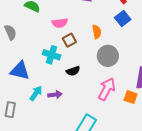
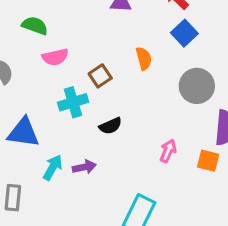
pink semicircle: (60, 23) -> (55, 57), moved
cyan cross: (52, 55) -> (73, 102), turned -30
gray circle: (108, 56) -> (197, 86), moved
pink arrow: (107, 89) -> (168, 151), size x0.6

